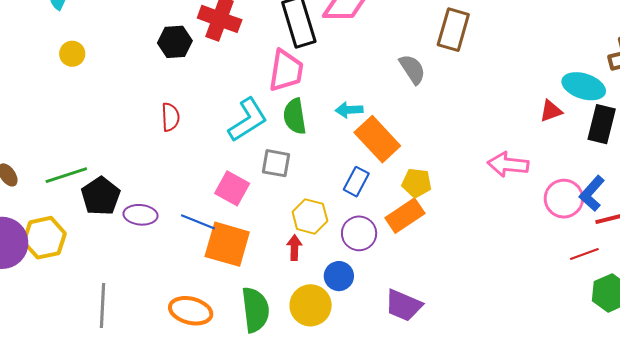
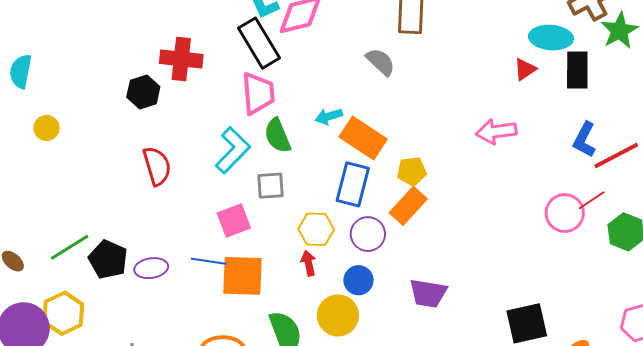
red semicircle: (170, 117) -> (157, 166), size x1.4
blue rectangle: (356, 182) -> (353, 184), size x1.5
pink square: (232, 188) -> (234, 221), turned -36
pink circle: (564, 199) -> (565, 213), moved

